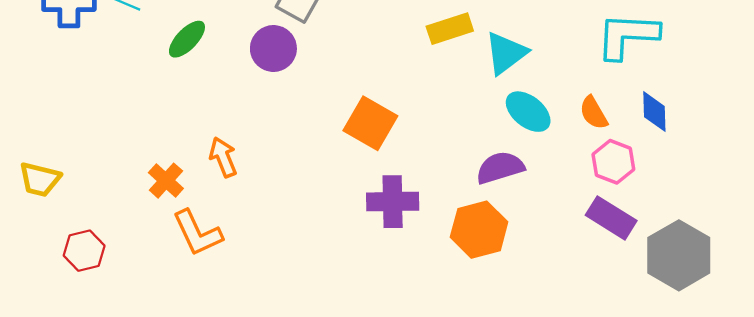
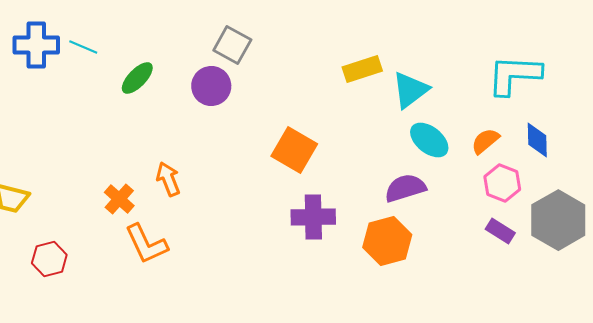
orange semicircle: (594, 113) -> (485, 141), turned 80
purple rectangle: (611, 218) -> (500, 231), size x0.7
gray hexagon: (679, 255) -> (558, 220), moved

